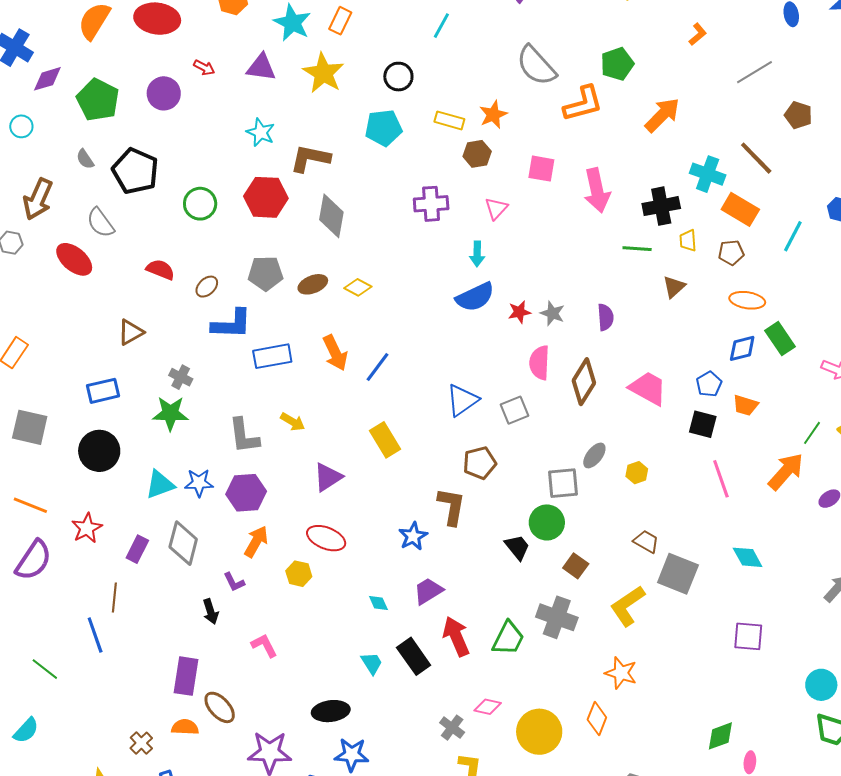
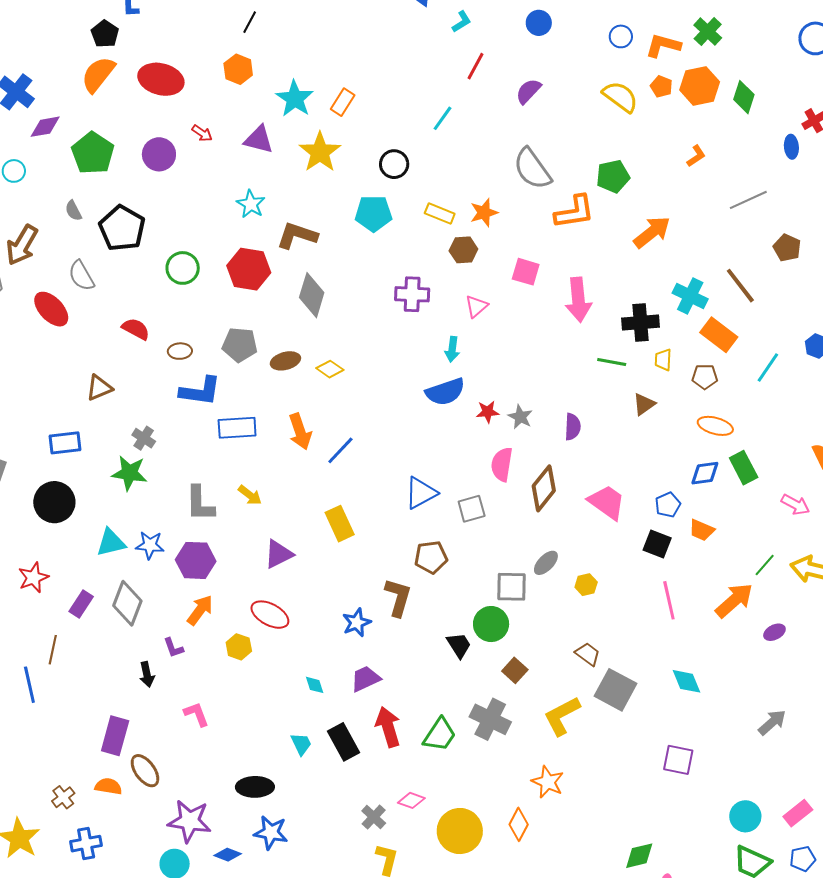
brown ellipse: (207, 287) -> (180, 351), turned 35

